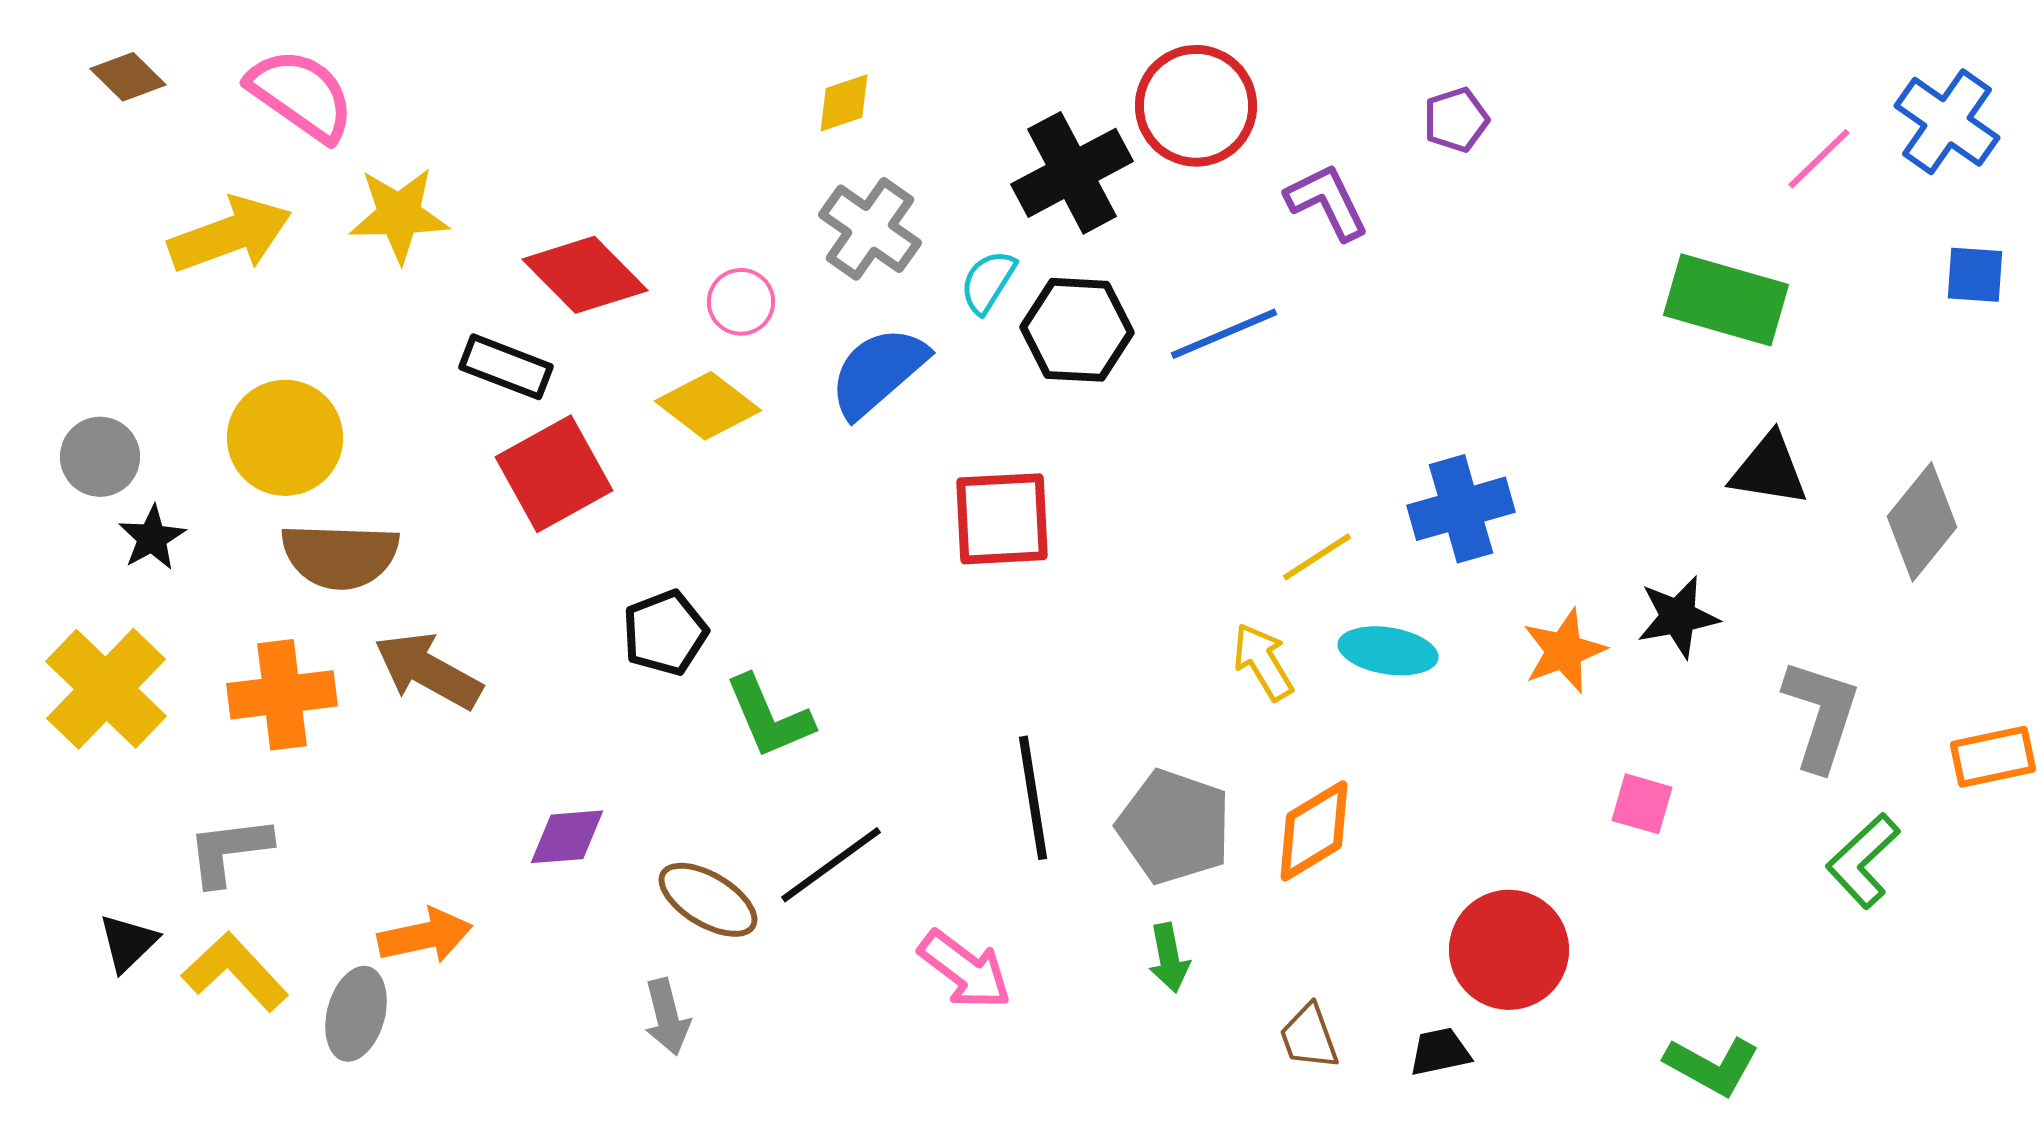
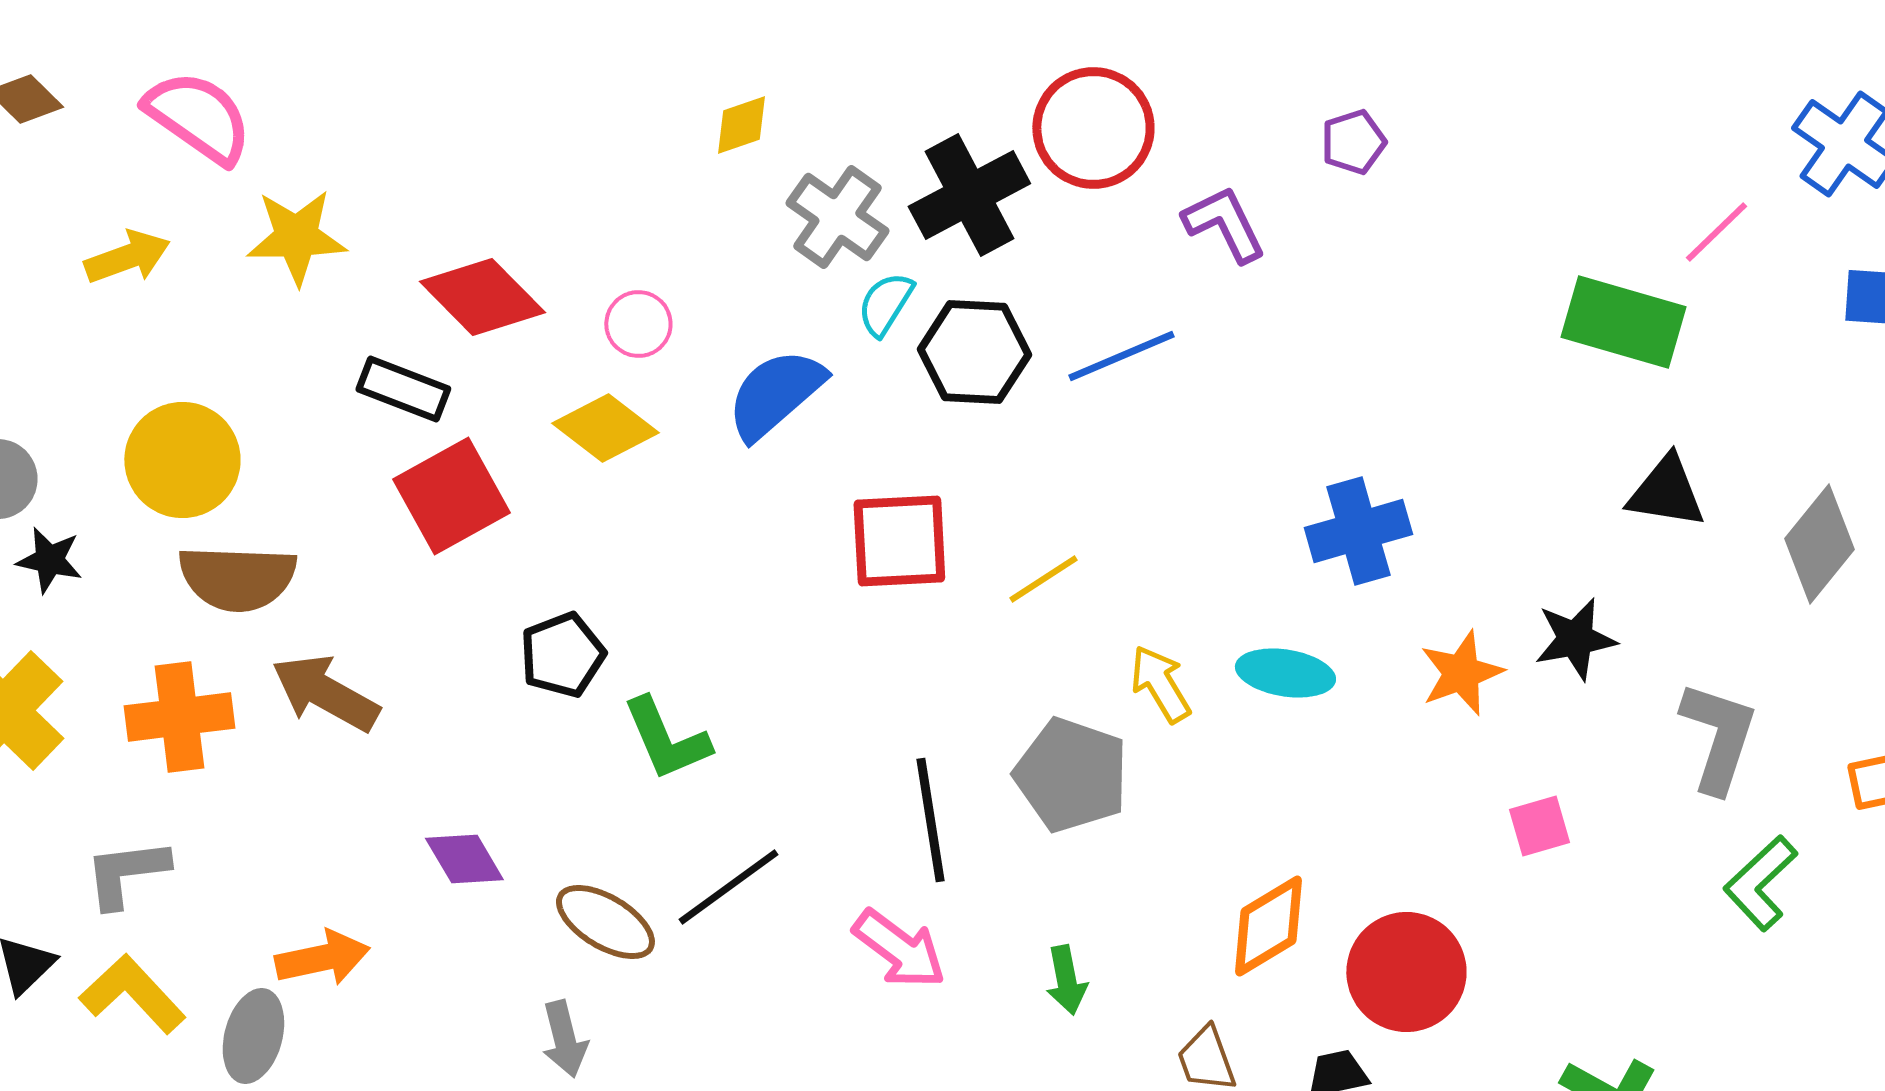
pink line: (1819, 159) -> (1716, 232), moved
gray cross: (870, 229) -> (837, 217), moved
yellow arrow: (230, 235) -> (127, 257), size x0.7
black star: (152, 538) -> (49, 560), turned -30
yellow line: (1317, 557) -> (1043, 579), moved
pink square: (1642, 804) -> (1539, 826), turned -32
gray pentagon: (1174, 827) -> (1071, 775), moved
orange diamond: (1314, 831) -> (1268, 926), moved
purple diamond: (567, 837) -> (464, 859), turned 64
pink arrow: (965, 970) -> (899, 949), moved

